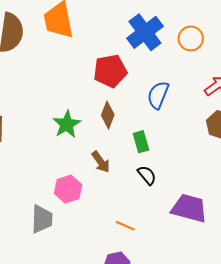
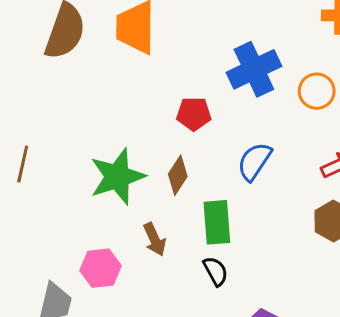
red pentagon: (110, 71) -> (194, 114), size x0.7
green star: (67, 124) -> (117, 177), size x1.4
green rectangle: (141, 142) -> (217, 222), size x1.4

